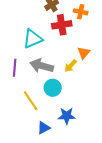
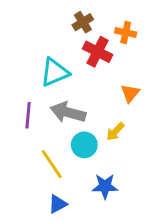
red cross: (62, 25) -> (98, 52), turned 36
yellow arrow: (71, 66) -> (115, 132), moved
blue triangle: (44, 128) -> (58, 204), moved

